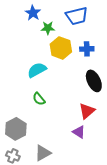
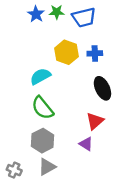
green star: (48, 28) -> (57, 12), moved
green semicircle: (39, 99) -> (43, 108), size x1.6
gray hexagon: (16, 129) -> (43, 141), moved

